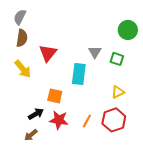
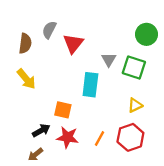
gray semicircle: (20, 17) -> (49, 30), moved
red triangle: (48, 53) -> (73, 43), moved
green square: (117, 59) -> (134, 68), size x1.5

